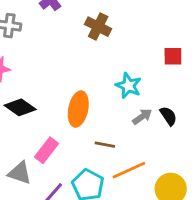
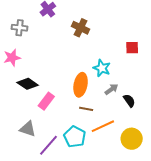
orange ellipse: (78, 109) -> (81, 85), moved
black semicircle: (168, 116) -> (129, 101), moved
pink rectangle: (47, 150) -> (46, 101), moved

